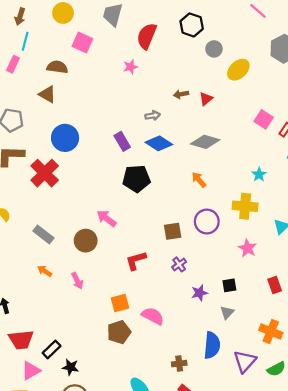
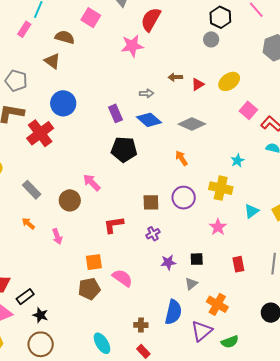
black hexagon: (192, 25) -> (220, 17), moved
pink star: (131, 67) -> (132, 46), size x1.6
yellow ellipse: (238, 70) -> (229, 81), moved
orange cross: (271, 331) -> (217, 304), moved

